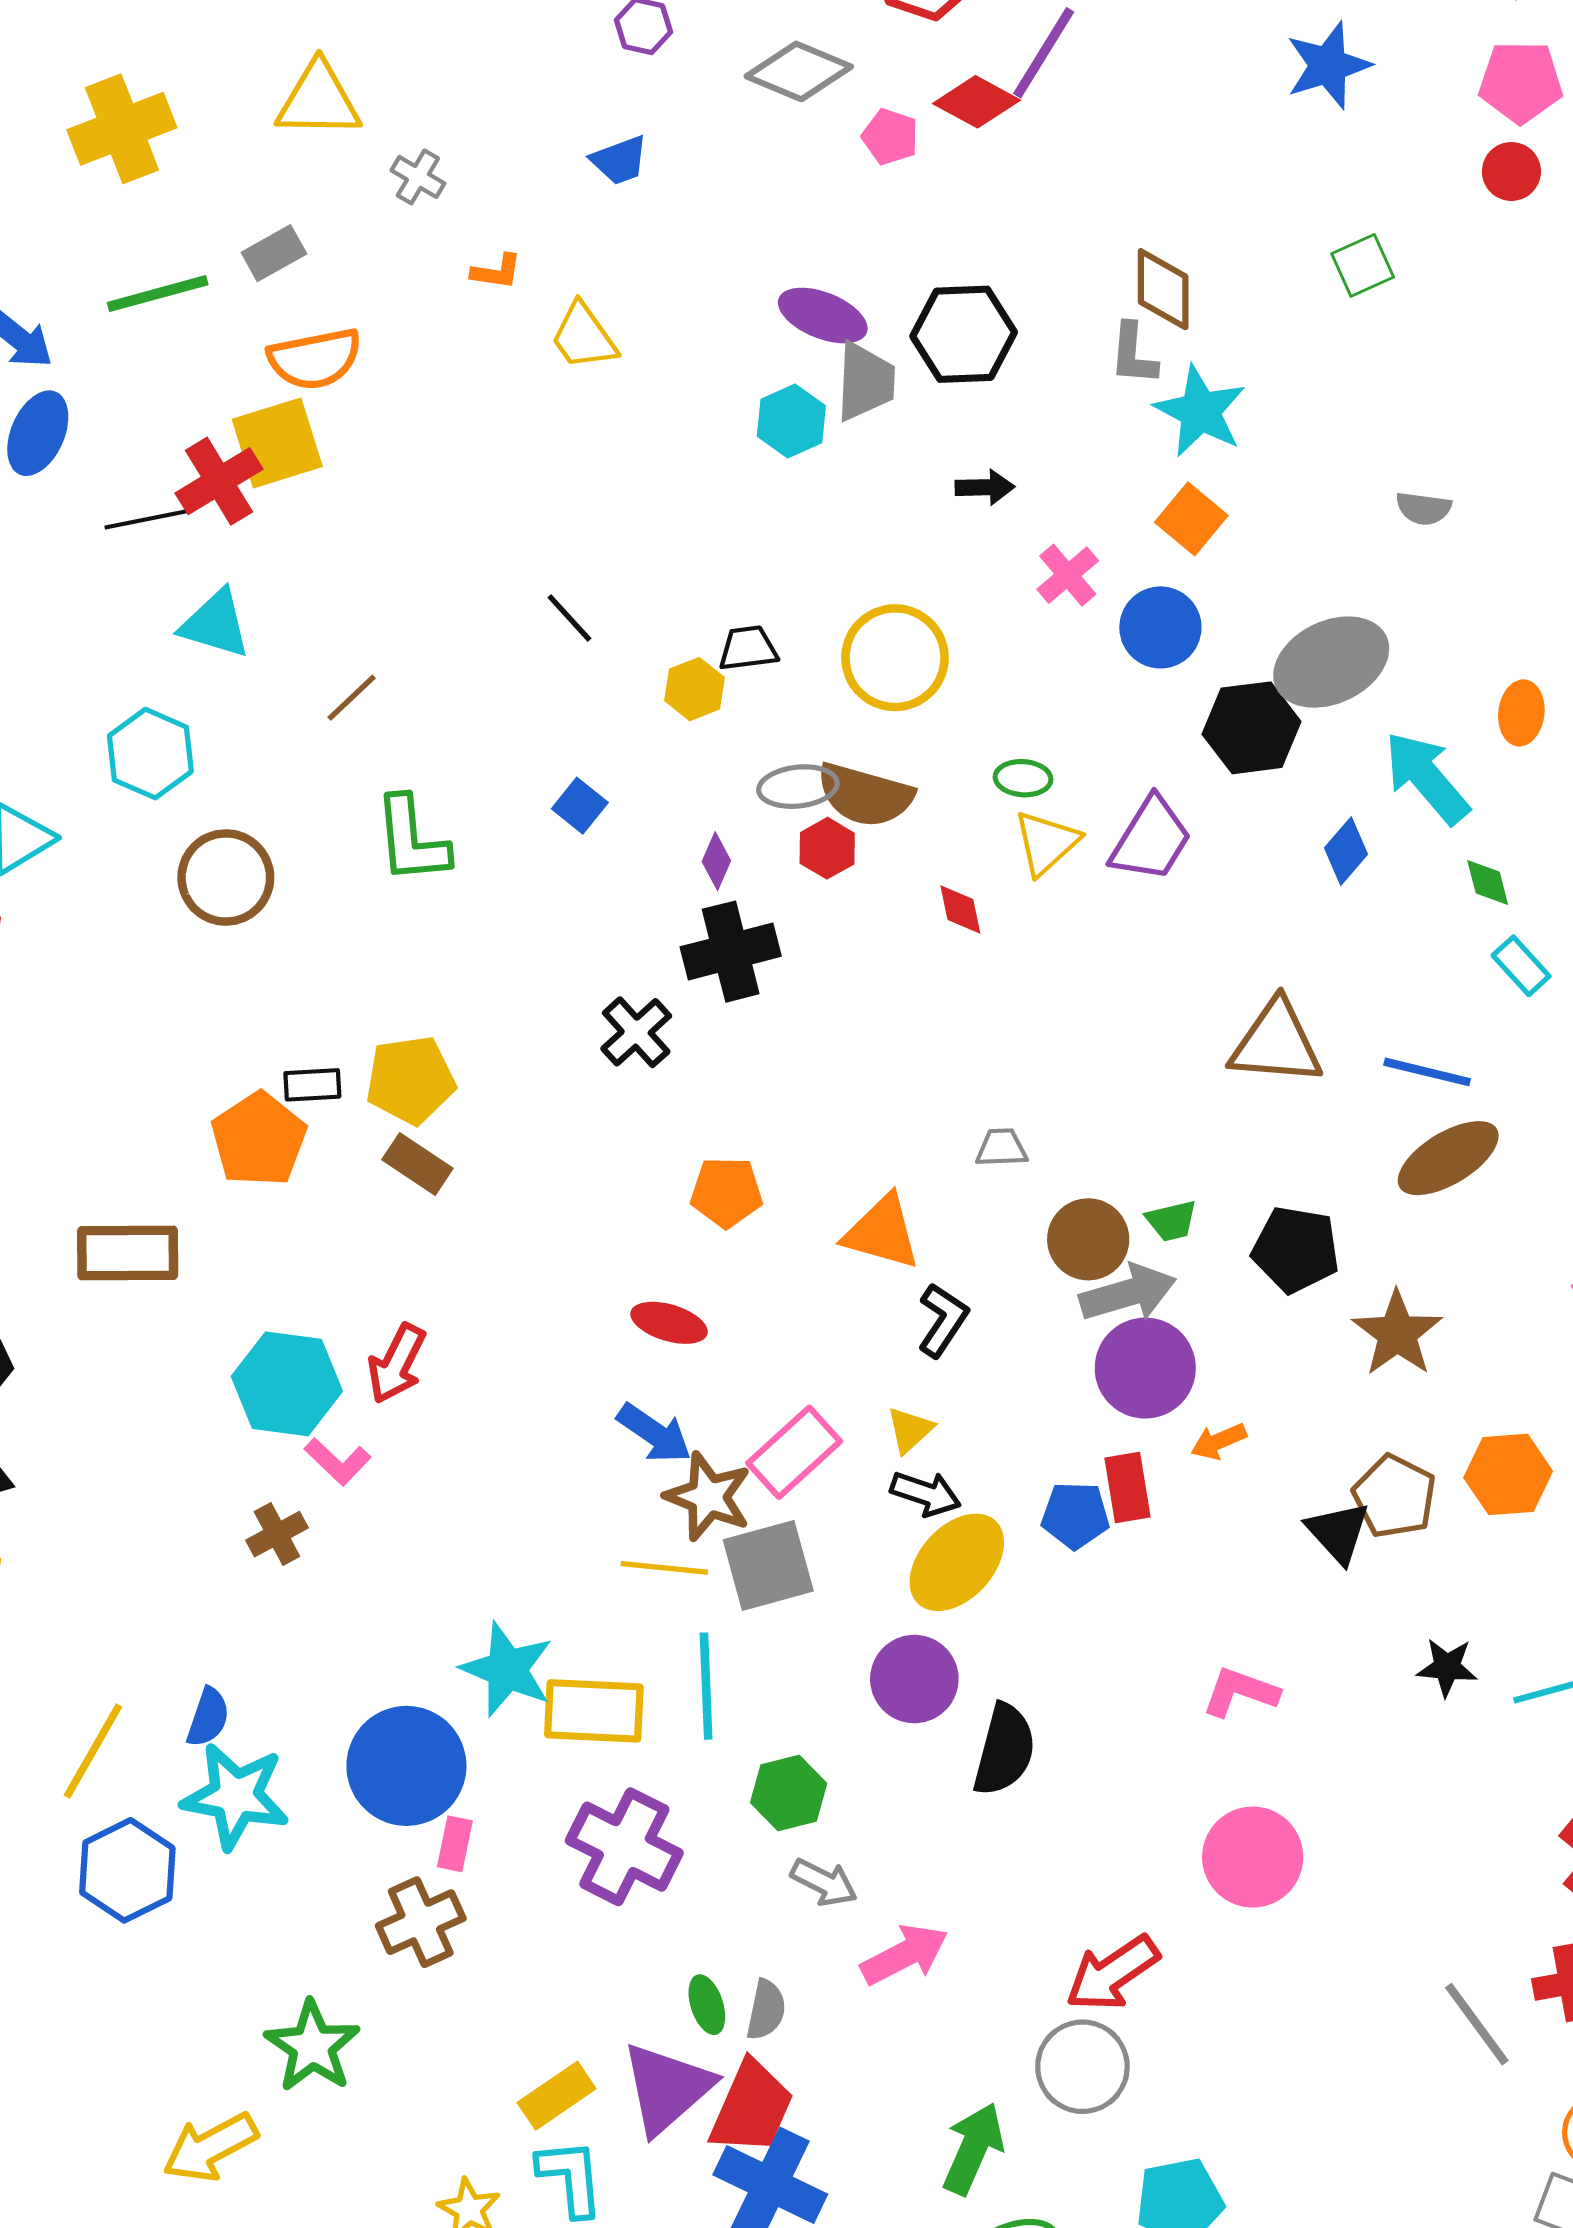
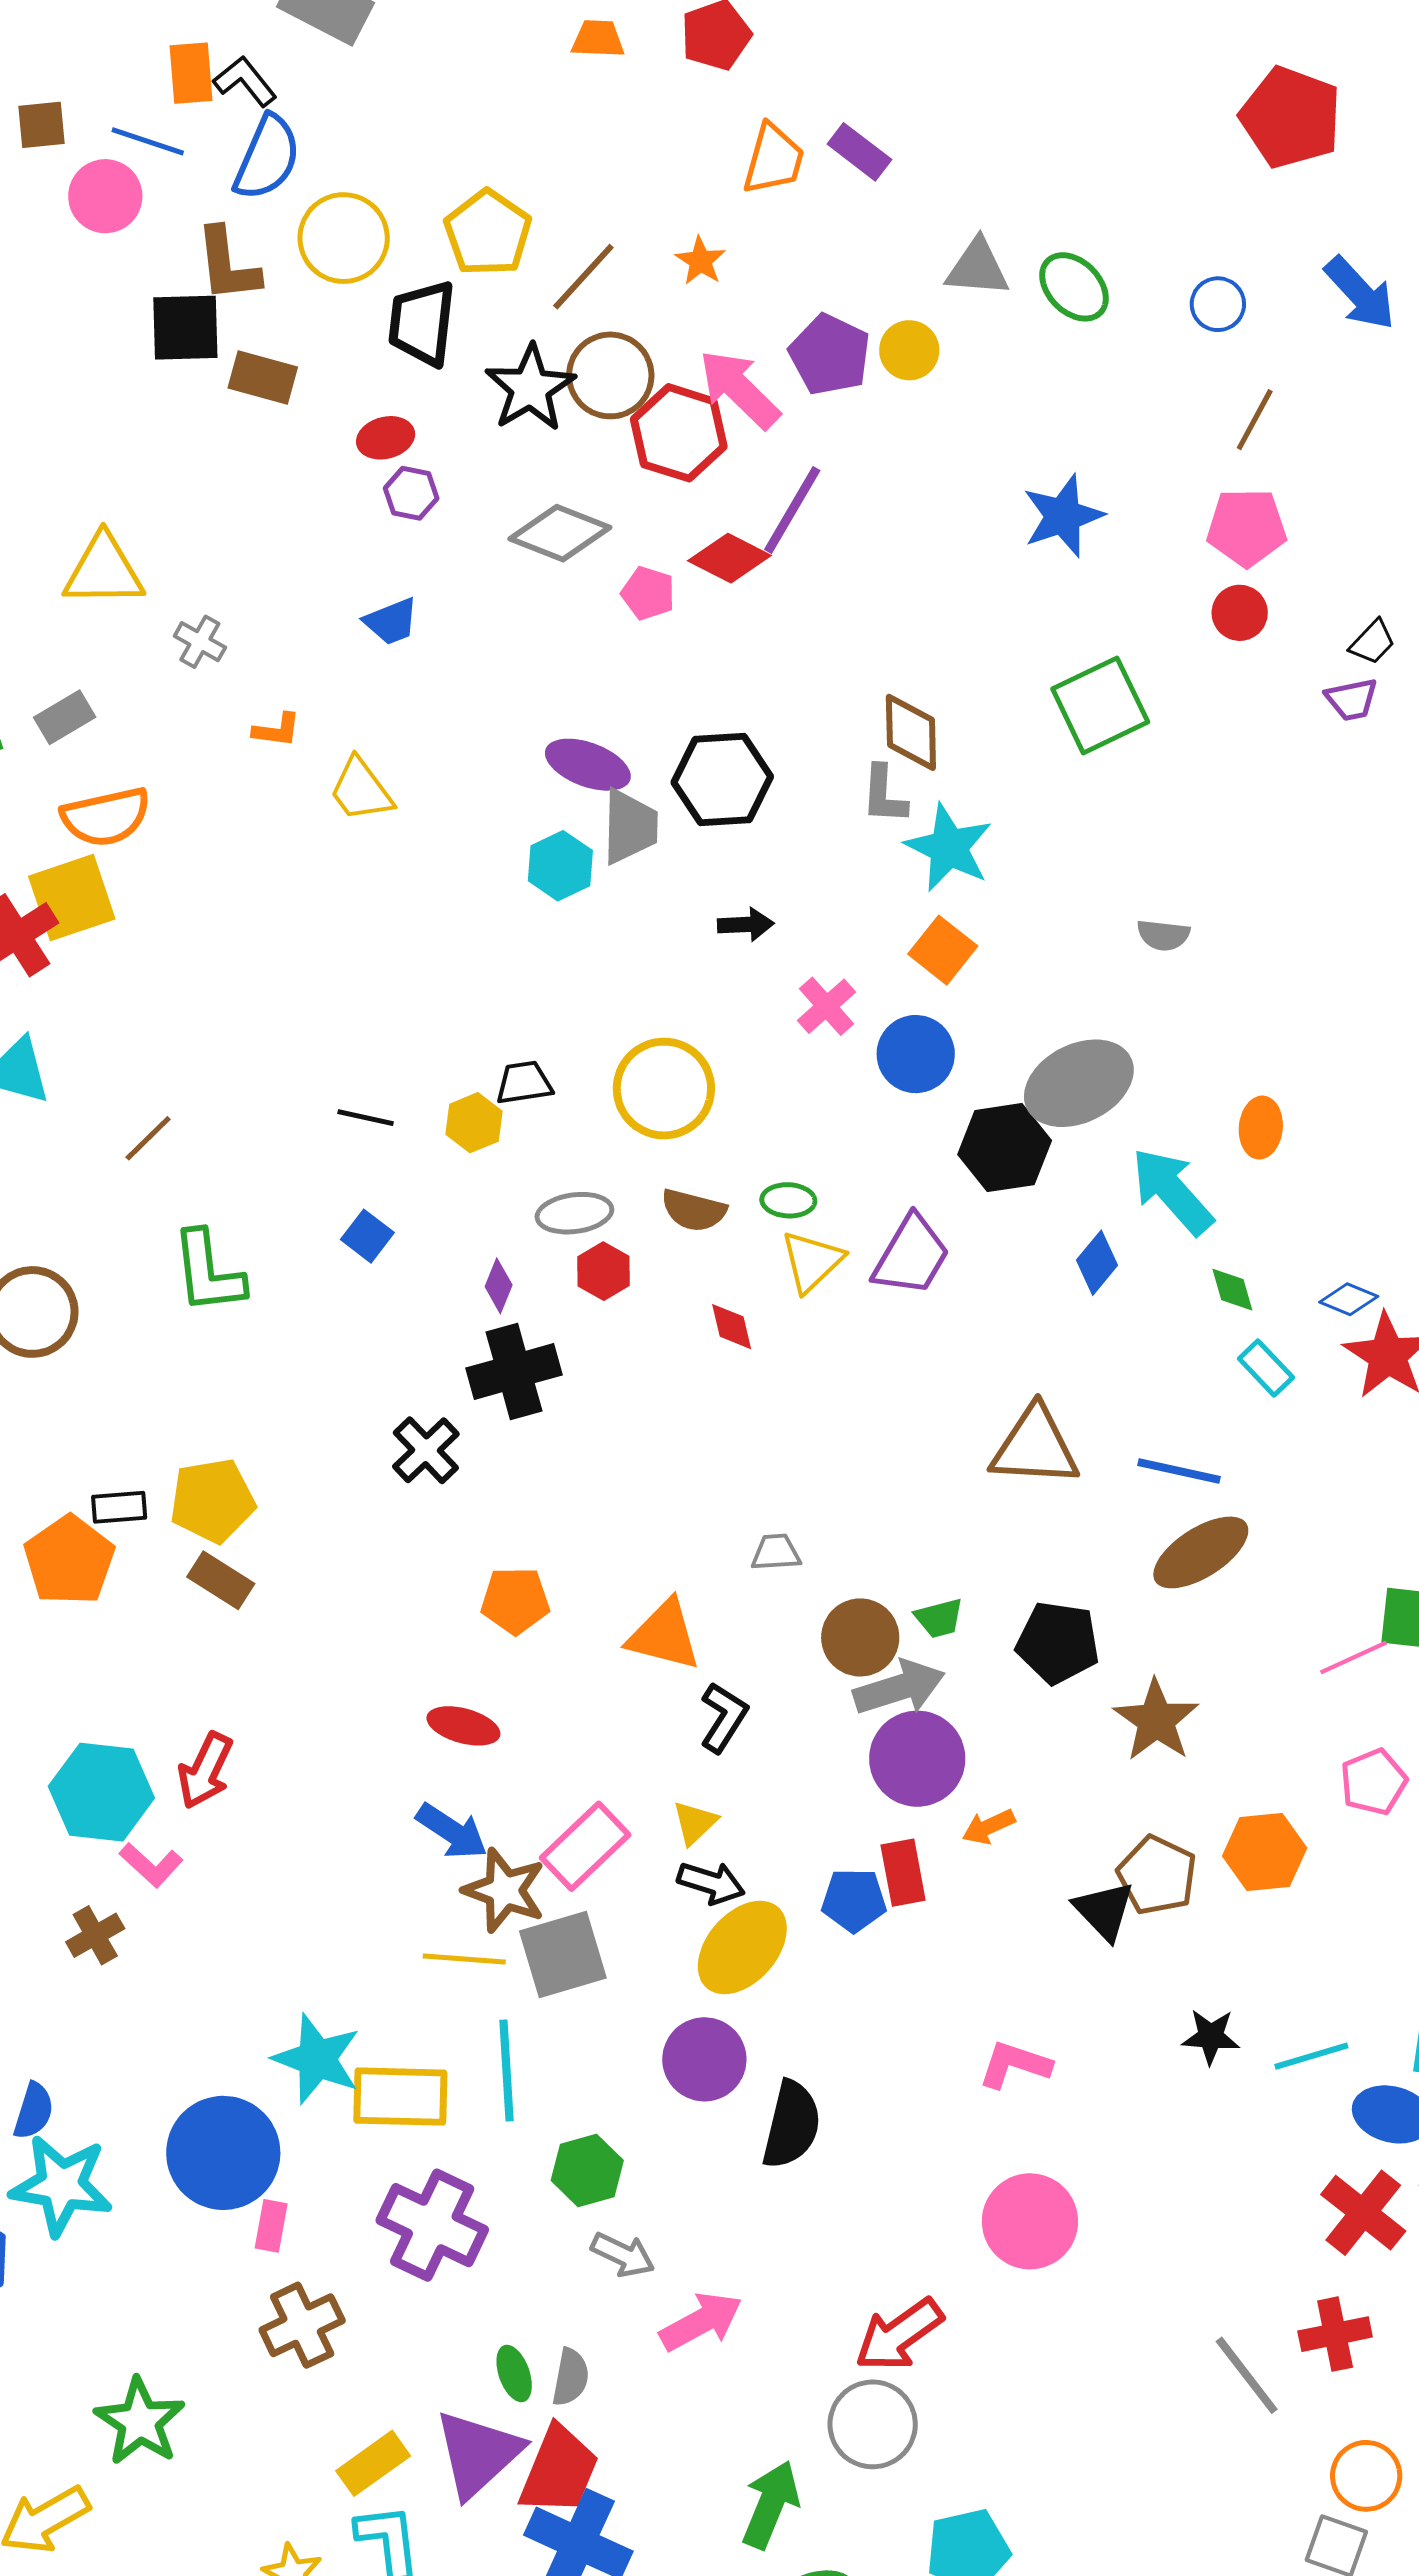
green square: (1363, 265) -> (1100, 705), size x1.6
black line: (569, 618) -> (366, 1118), moved, turned -34
brown semicircle: (865, 795) -> (694, 1210), moved, size x0.7
brown cross: (421, 1922) -> (302, 2325), moved

